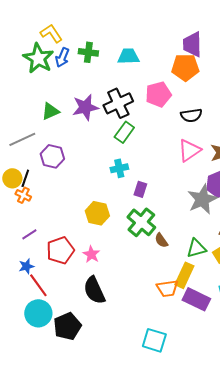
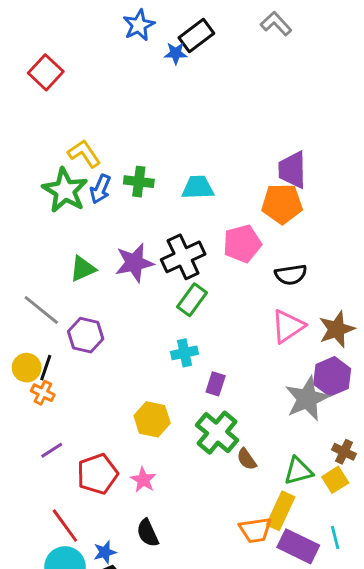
gray line: (22, 139) -> (41, 310), turned 64
blue star: (26, 266) -> (105, 552), moved
black semicircle: (94, 290) -> (148, 533), size x0.7

